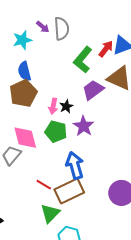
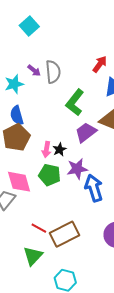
red arrow: (106, 49) -> (100, 64), moved
purple star: (84, 126) -> (77, 169), turned 30
blue arrow: (75, 165) -> (94, 188), moved
green triangle: (50, 213) -> (33, 256), moved

